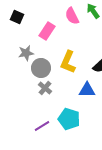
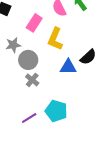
yellow L-shape: (68, 62) -> (55, 39), moved
blue triangle: (87, 90) -> (68, 67), moved

